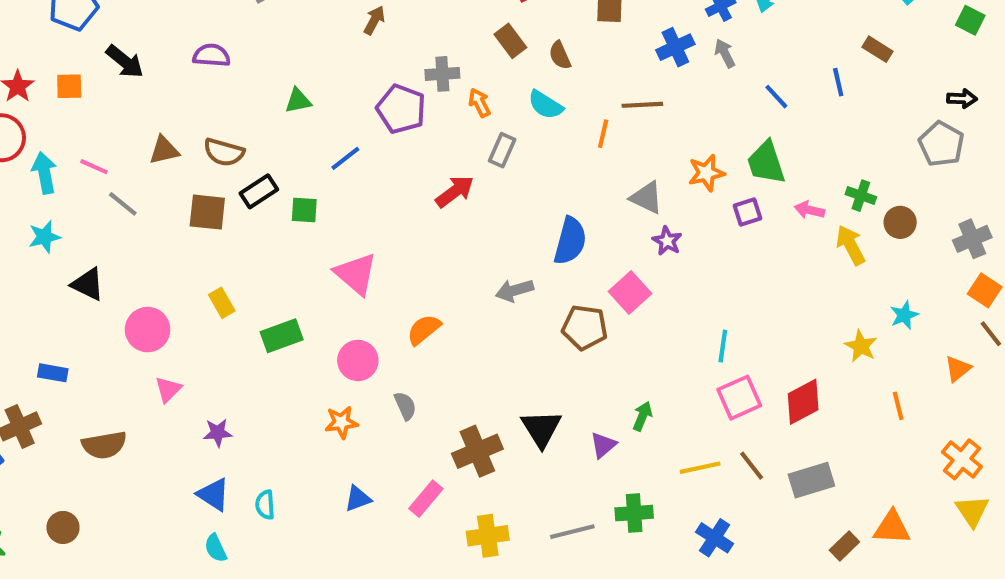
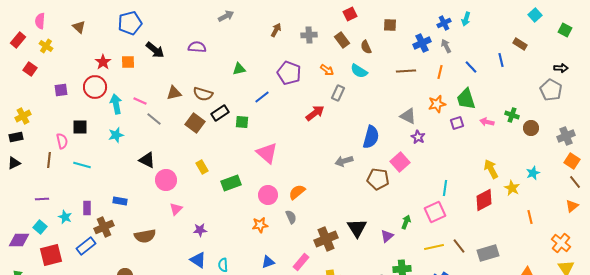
gray cross: (442, 74) -> (309, 35), moved
orange arrow: (479, 103) -> (327, 70), turned 152
orange line: (603, 134) -> (440, 72), moved
brown square: (207, 212) -> (195, 123), turned 30
yellow arrow: (851, 245) -> (491, 169), moved
black triangle: (88, 284) -> (147, 160), moved
orange semicircle: (424, 330) -> (297, 192), moved
orange triangle: (958, 369) -> (572, 206), moved
pink square: (739, 398) -> (435, 212), moved
red diamond: (803, 402) -> (484, 200), moved

